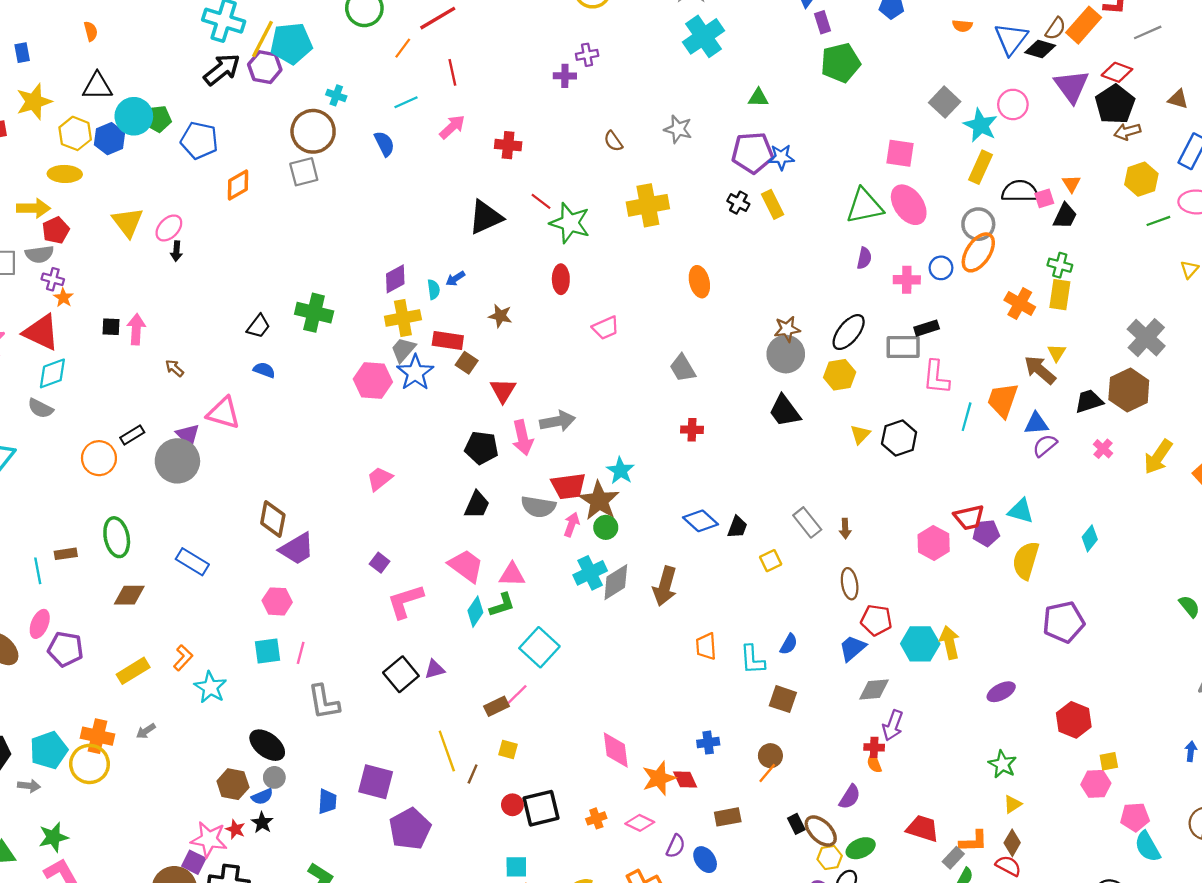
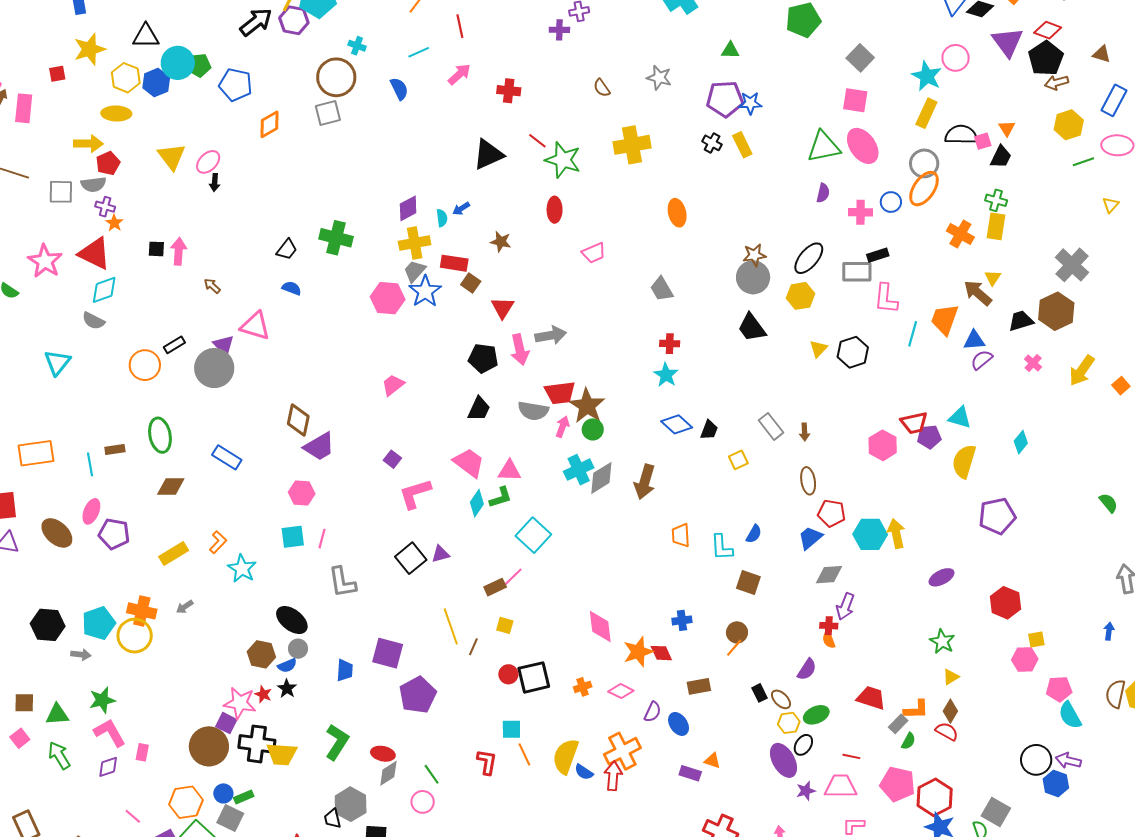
gray square: (945, 102) -> (860, 58), moved
cyan star: (620, 471) -> (666, 375), moved
brown ellipse: (821, 831) -> (781, 699), size x0.7

